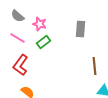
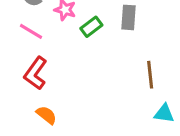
green rectangle: (44, 42) -> (91, 27), moved

